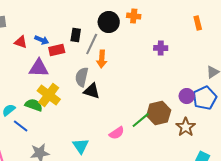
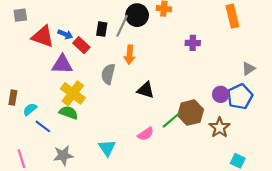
orange rectangle: (198, 23) -> (232, 16), size x1.5
red triangle: (21, 42) -> (43, 37), size x1.6
gray line: (92, 44) -> (122, 26), moved
red rectangle: (57, 50) -> (81, 45), turned 56
black triangle: (92, 91) -> (146, 90), moved
green semicircle: (34, 105) -> (69, 113), moved

